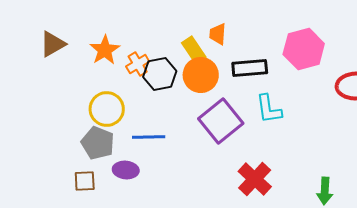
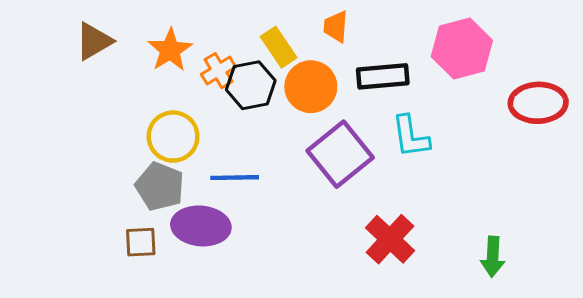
yellow rectangle: (194, 50) -> (279, 47), moved
purple ellipse: (126, 170) -> (201, 226), size x1.5

